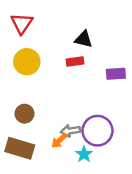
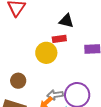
yellow circle: (27, 62) -> (46, 53), moved

